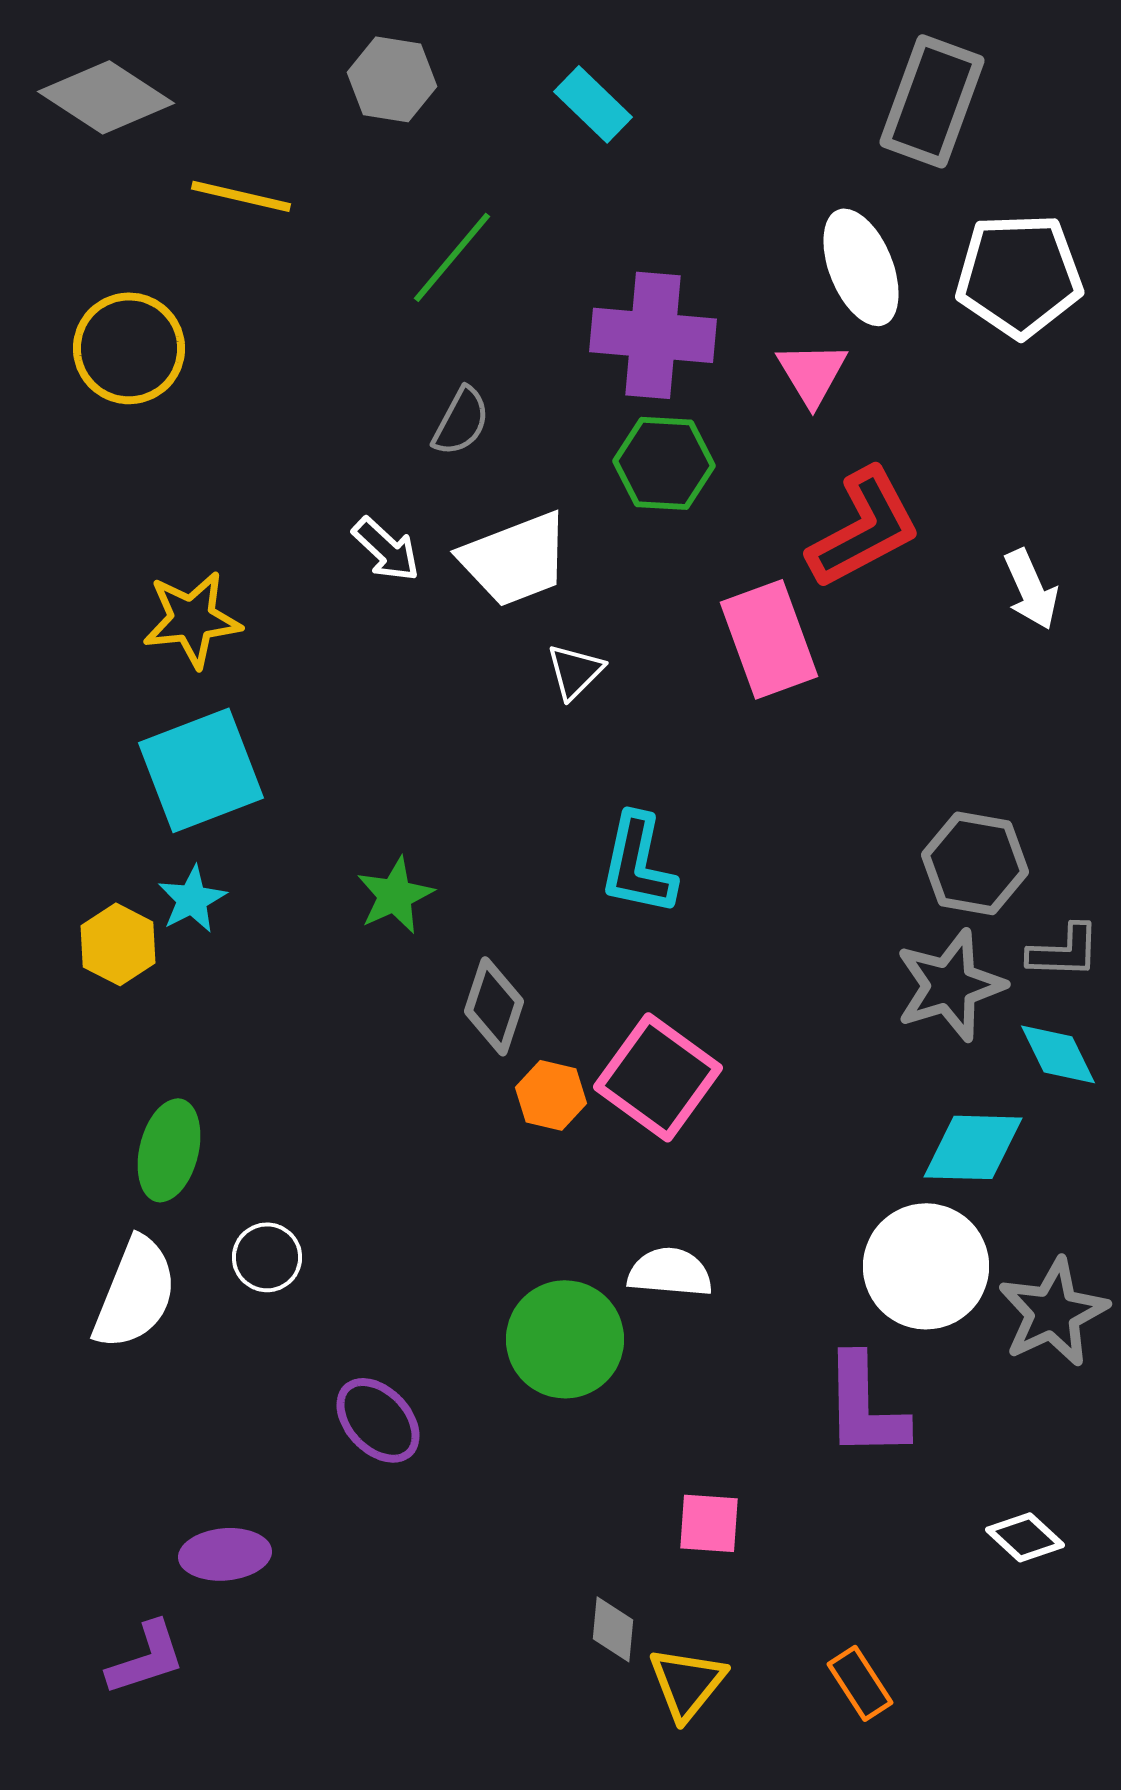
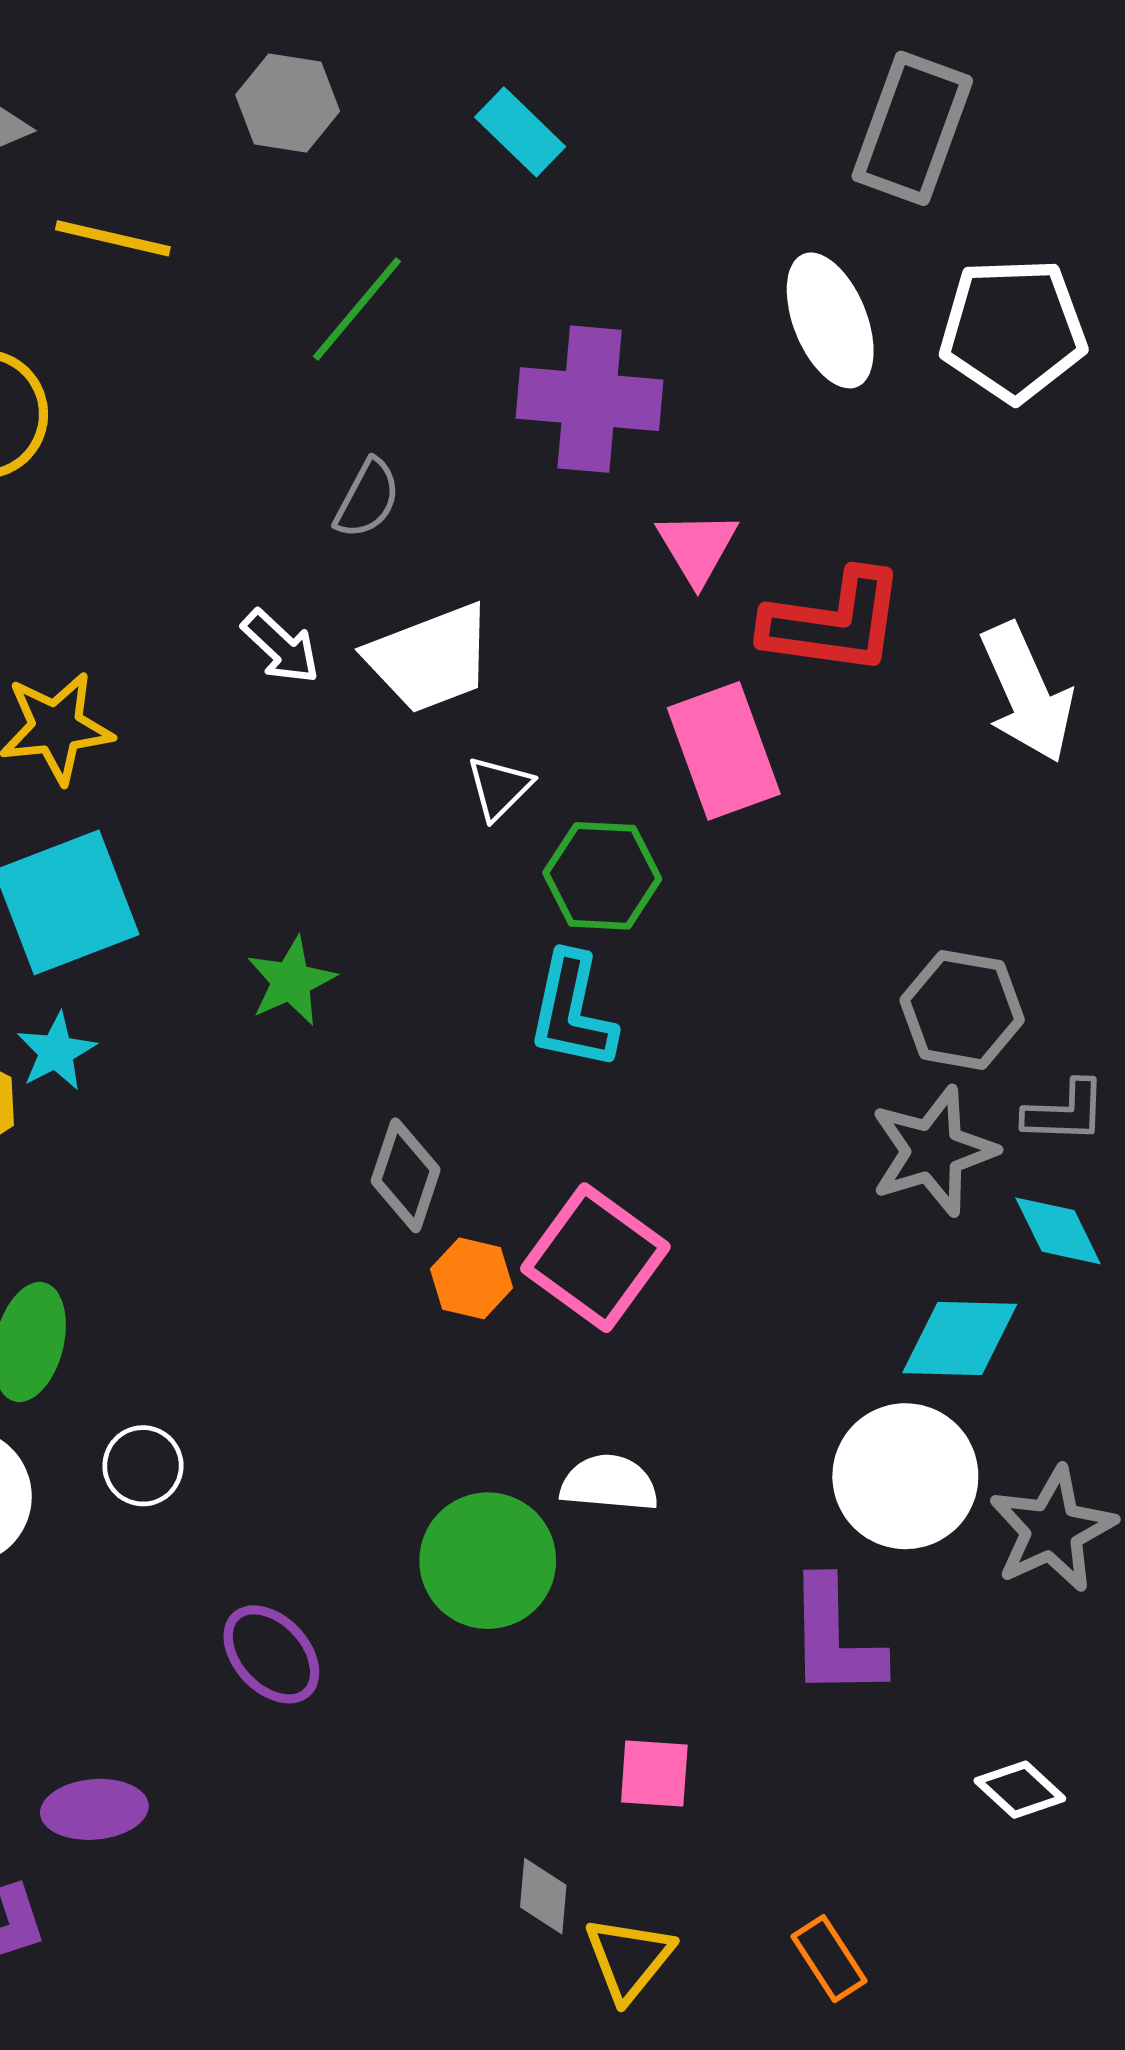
pink triangle: (812, 373) -> (697, 547), moved
green hexagon: (664, 463) -> (602, 876), moved
red L-shape: (864, 528) -> (834, 622), turned 36
white arrow: (1031, 589) -> (1027, 693), size x1.5
green star: (395, 895) -> (291, 981), moved

